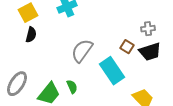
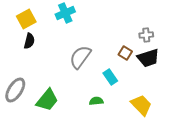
cyan rectangle: (112, 71) -> (110, 77), size x0.6
green semicircle: (72, 87) -> (96, 101), moved, turned -72

